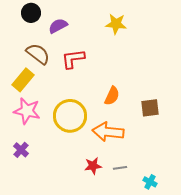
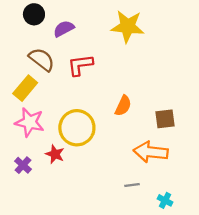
yellow star: (116, 24) -> (128, 26), size x1.4
orange arrow: (108, 132) -> (151, 152), moved
red star: (93, 166) -> (55, 154), moved, turned 30

